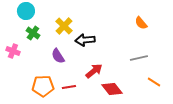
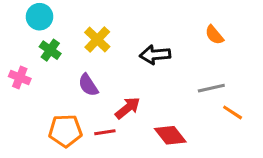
black arrow: (85, 40) -> (155, 55), moved
red arrow: (94, 71) -> (128, 108), moved
orange line: (154, 82) -> (233, 112), moved

